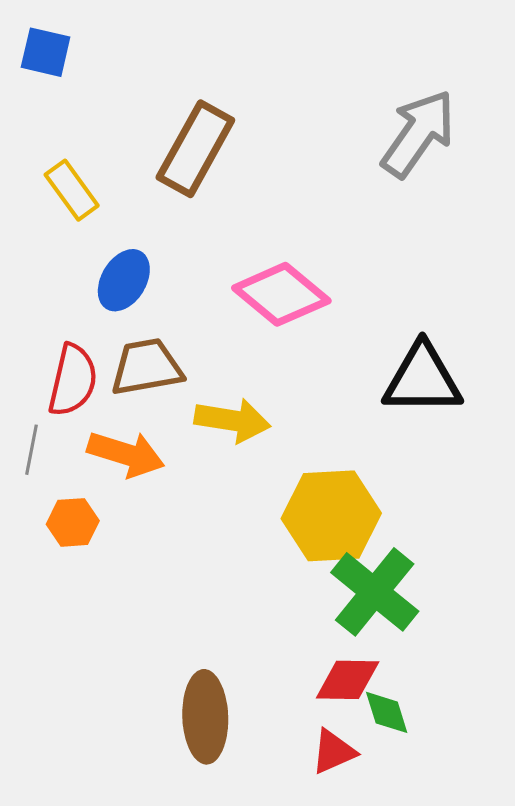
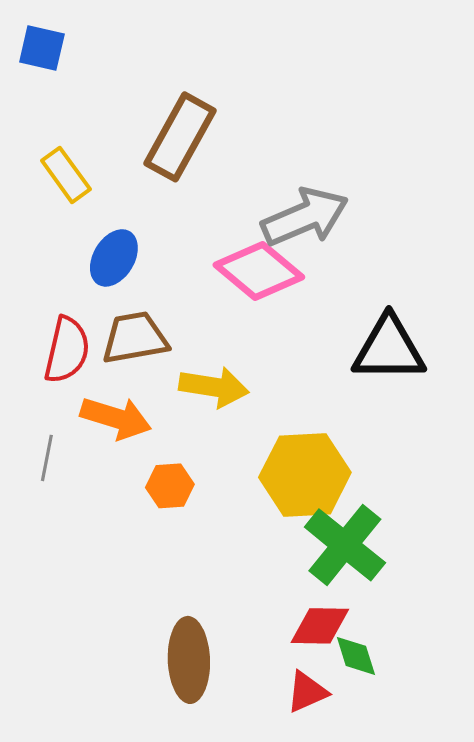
gray arrow: (418, 134) -> (305, 217), moved, turned 32
gray line: (31, 450) -> (47, 458), moved
orange hexagon: (73, 522) -> (170, 486), moved

